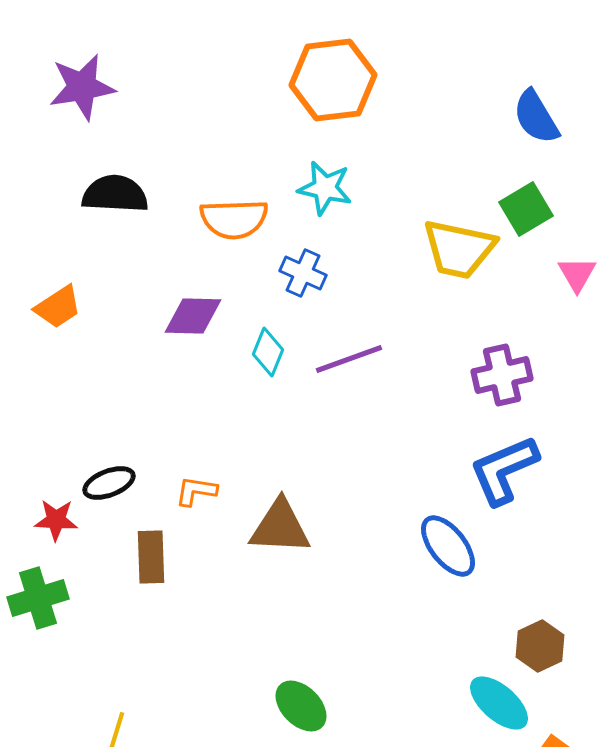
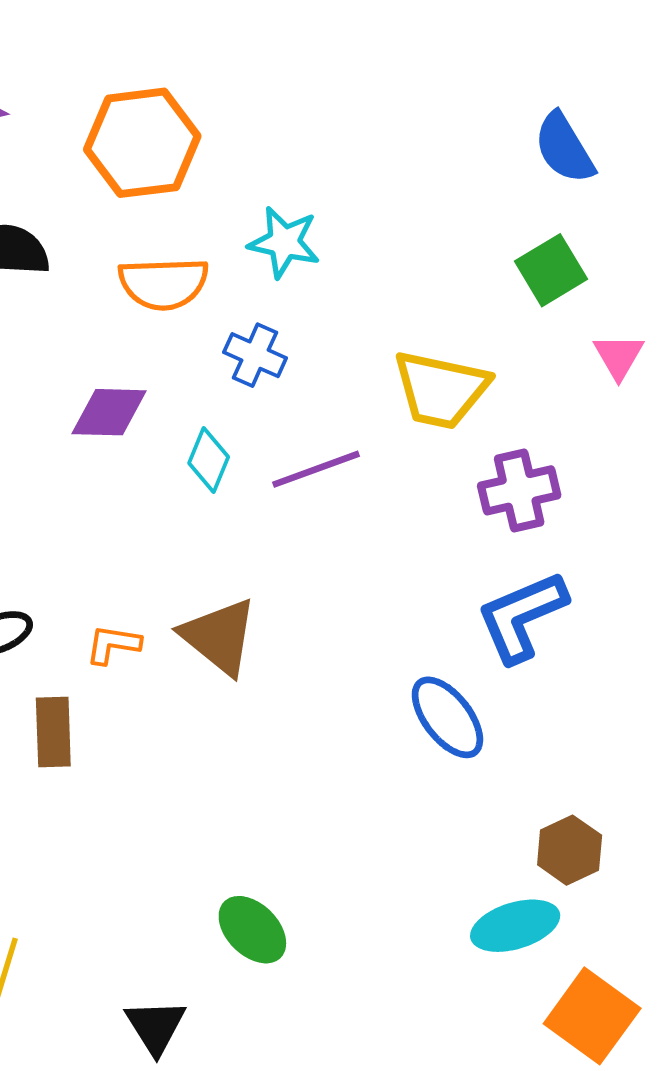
orange hexagon: (333, 80) -> (142, 143), moved
yellow trapezoid: (459, 249) -> (441, 390), moved
brown triangle: (280, 527) -> (219, 636), moved, turned 36
cyan ellipse: (499, 703) -> (515, 926), turned -58

